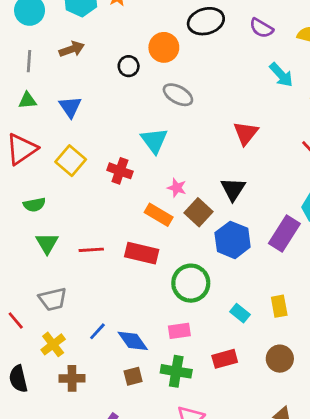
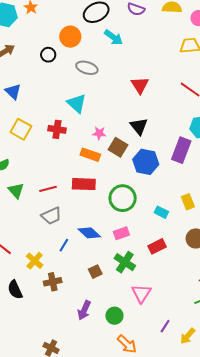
cyan arrow: (281, 75) -> (113, 37), moved
gray trapezoid: (53, 299) -> (51, 216), moved
blue diamond: (133, 341) -> (89, 233), moved
green cross: (176, 371) -> (125, 262), turned 35

